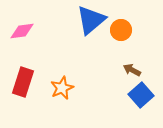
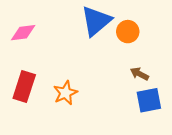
blue square: (141, 95) -> (149, 100), turned 30

